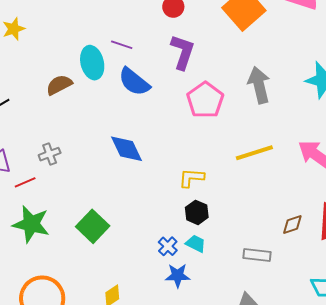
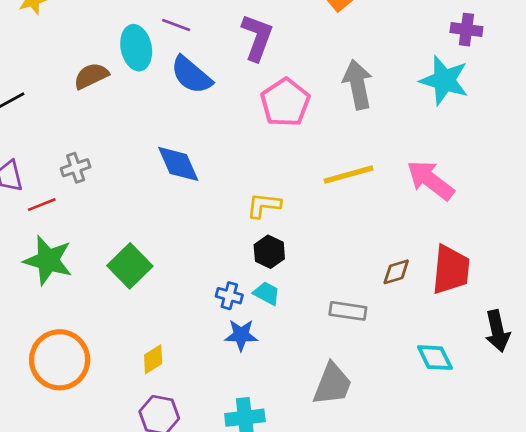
blue cross: (168, 246) -> (229, 296), turned -30

